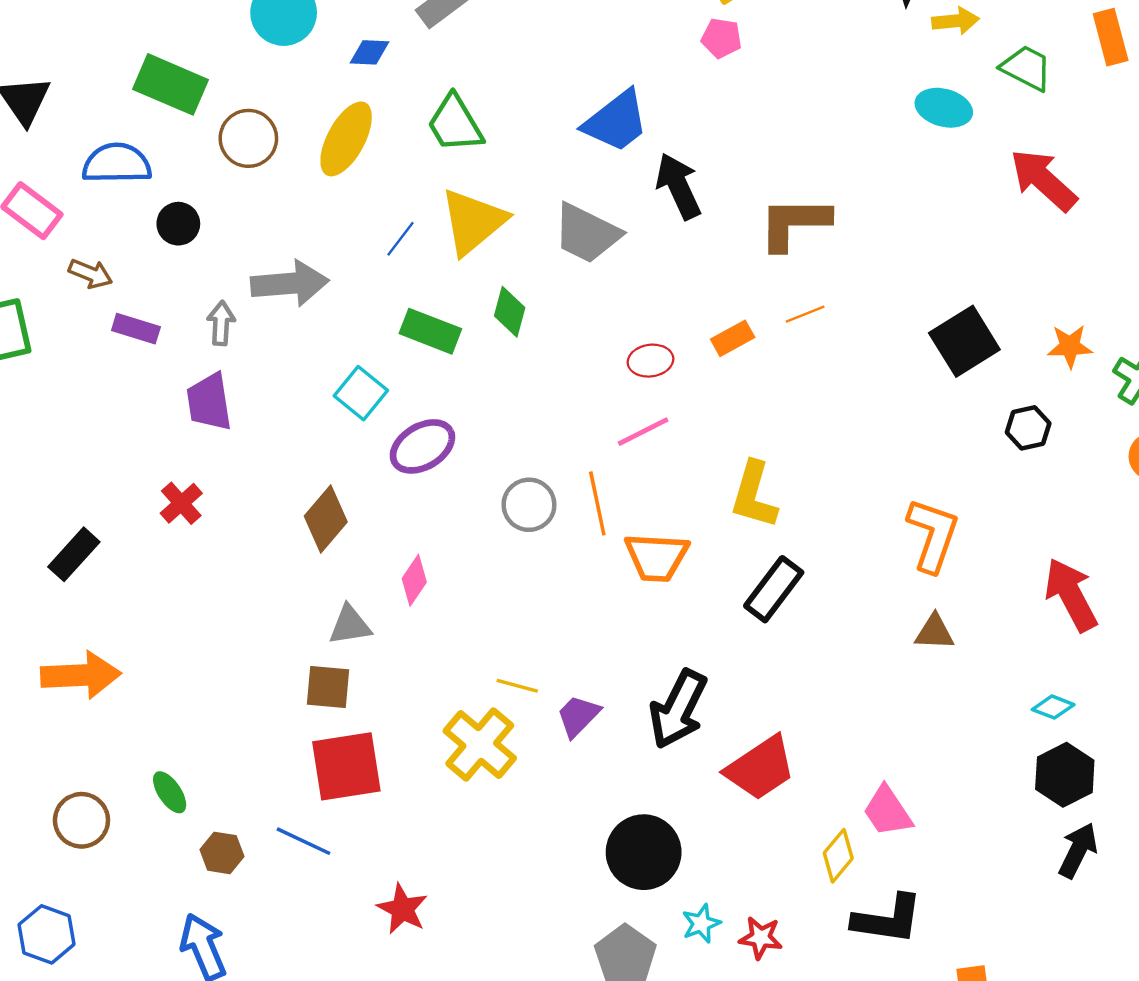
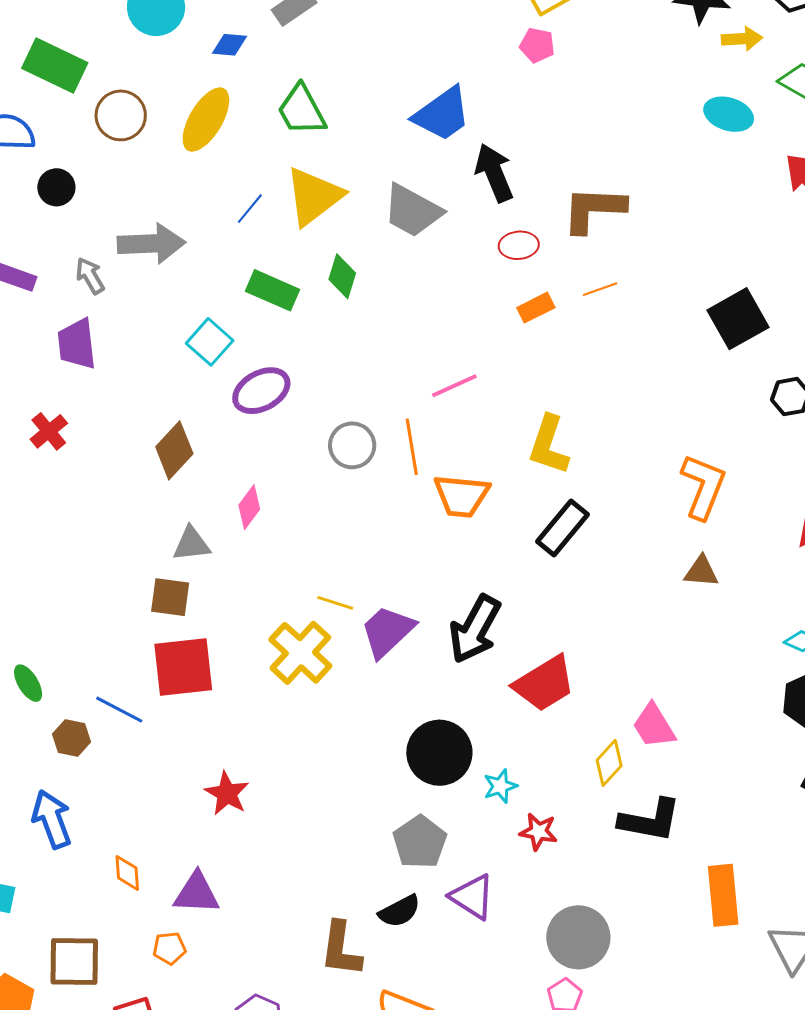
gray arrow: (221, 323) -> (90, 276), turned -36
red ellipse: (650, 361) -> (519, 245), moved
purple trapezoid: (578, 716) -> (387, 631), size x1.4
blue line: (304, 841) -> (119, 710), moved
cyan star: (701, 924) -> (500, 786), moved

